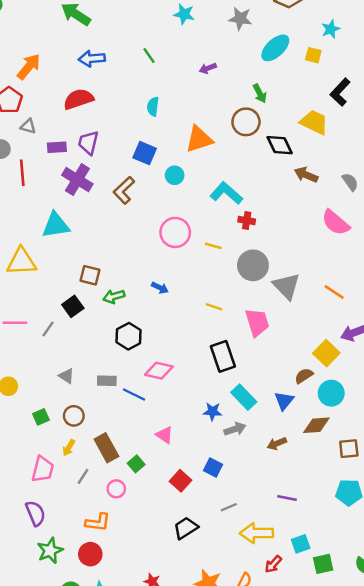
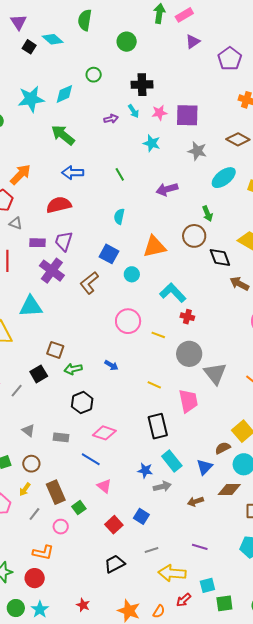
purple arrow: (208, 68) -> (167, 189), size x1.5
blue line: (134, 394) -> (91, 459), moved

